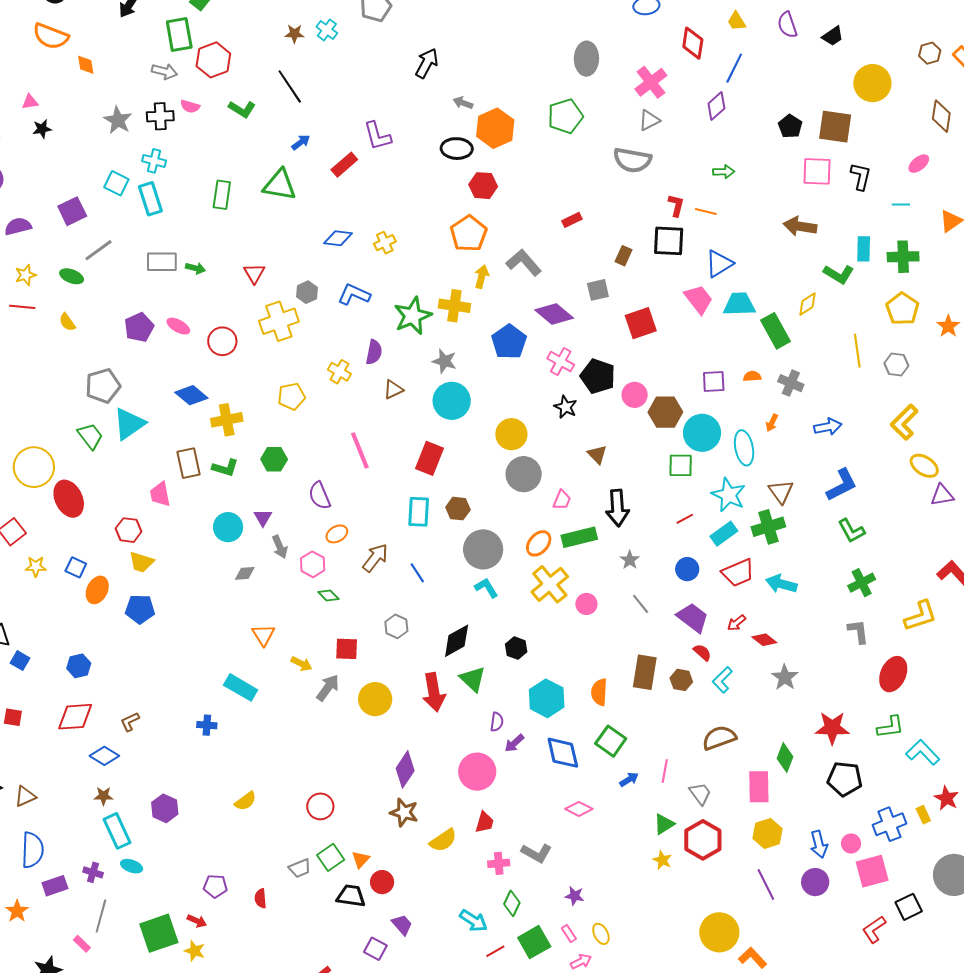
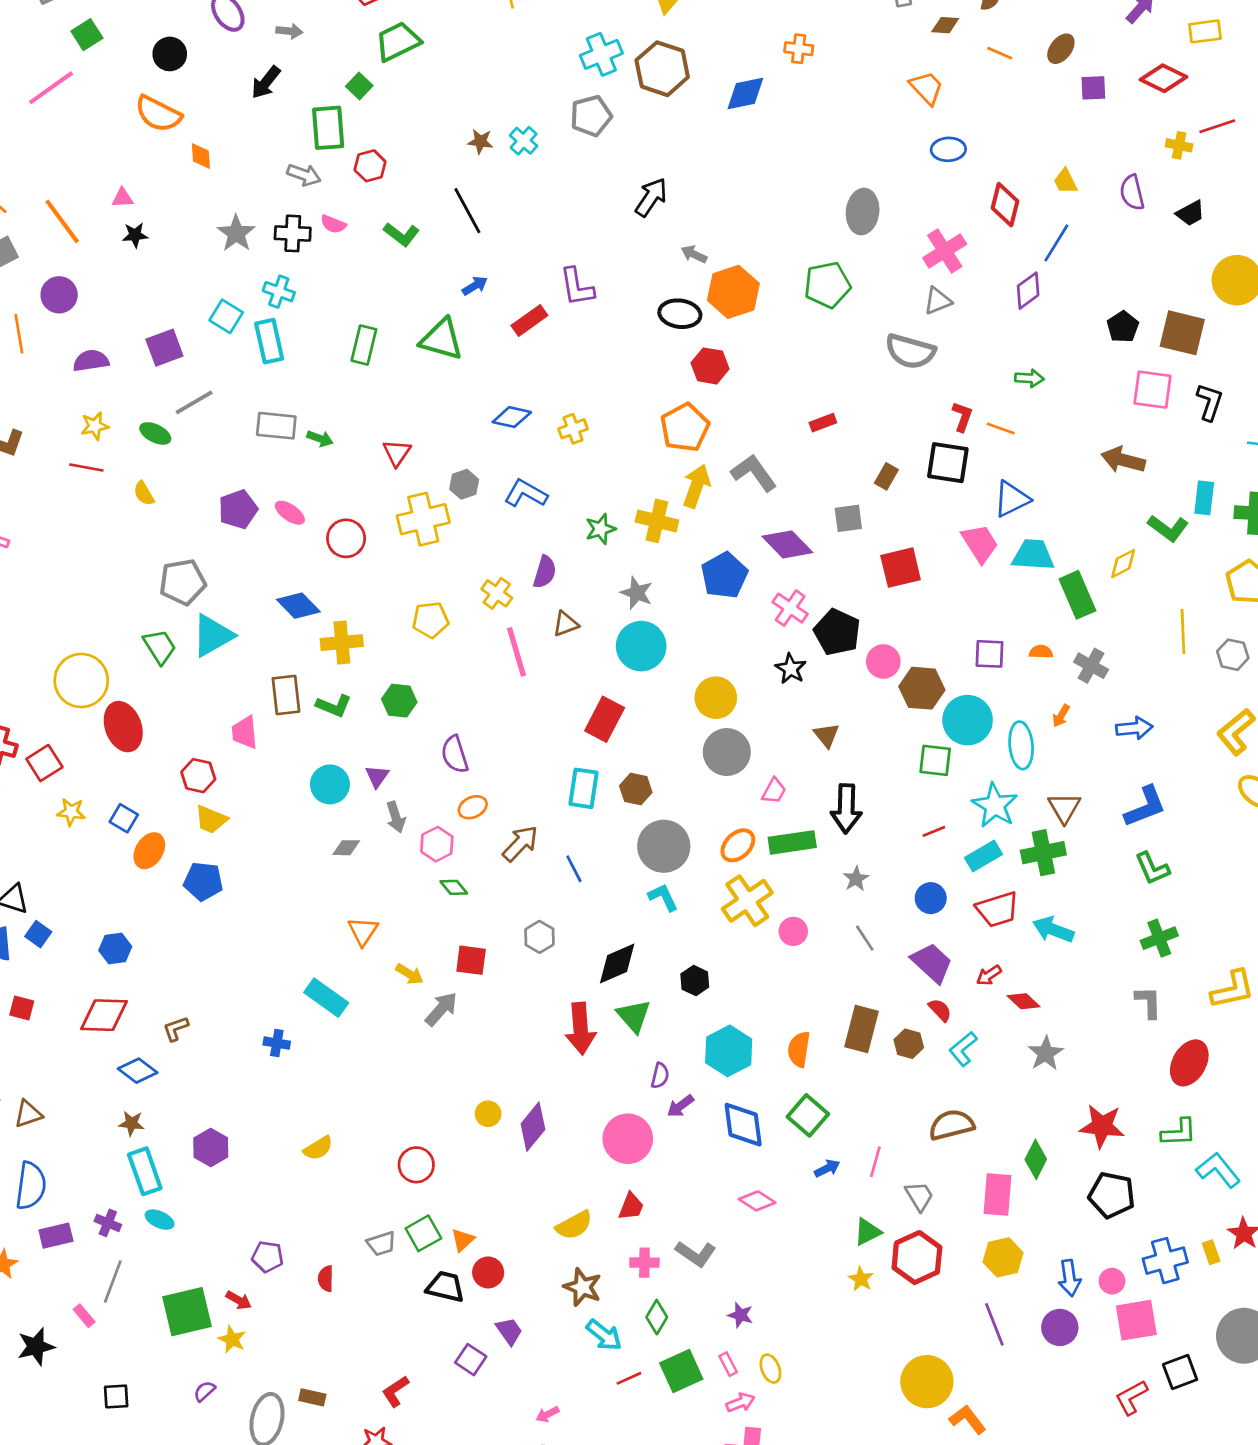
red hexagon: (213, 60) -> (370, 166), size x0.7
yellow arrow: (482, 277) -> (696, 486), size x1.4
green star: (413, 316) -> (600, 529), size x0.6
pink line: (360, 450) -> (516, 652), moved
yellow circle: (375, 699) -> (488, 1114), moved, size x0.6
brown star: (404, 812) -> (582, 1287), moved

